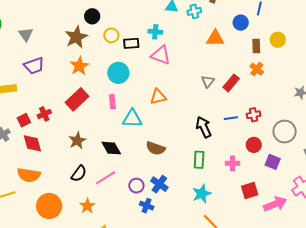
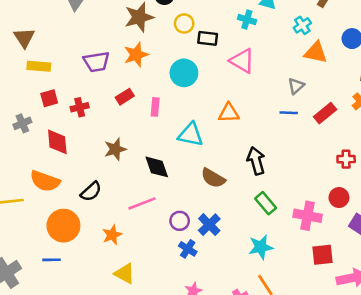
cyan cross: (194, 11) -> (302, 25), moved, turned -32
cyan cross: (155, 32) -> (247, 20), moved
purple trapezoid: (34, 66) -> (96, 62), moved
gray triangle: (208, 81) -> (296, 86), moved
red rectangle: (77, 99) -> (125, 97), size x0.6
pink rectangle: (112, 102) -> (155, 107), moved
blue line: (231, 118) -> (289, 113), moved
red square: (24, 120) -> (49, 98), moved
black arrow: (204, 127) -> (256, 161), moved
green rectangle: (199, 160) -> (266, 203), turned -54
pink cross: (233, 163) -> (308, 216), size x1.5
black semicircle: (79, 174) -> (91, 191), moved

